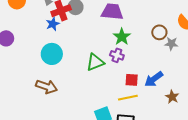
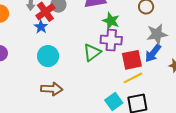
gray star: (171, 44) -> (157, 34), moved, size x1.5
purple cross: (117, 55) -> (111, 40), size x1.5
red square: (132, 80) -> (132, 60), size x1.5

